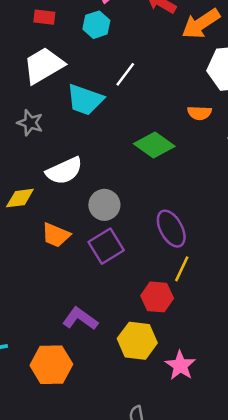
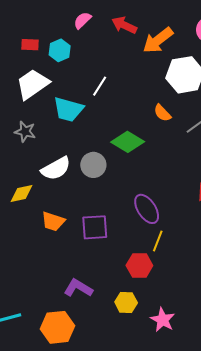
cyan hexagon: (96, 25) -> (60, 50), moved
orange semicircle: (199, 113) -> (162, 113), turned 48
gray circle: (104, 205) -> (93, 165), moved
purple square: (106, 246) -> (95, 227), turned 32
yellow hexagon: (137, 341) -> (126, 302), size x0.7

